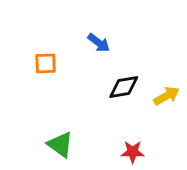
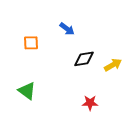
green triangle: (60, 145) -> (27, 91), moved

